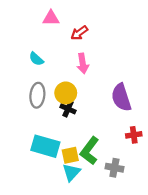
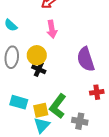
cyan rectangle: (45, 146) -> (19, 102), size x0.7

